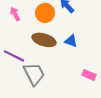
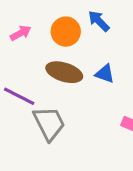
pink arrow: (15, 14) -> (21, 33), turned 88

